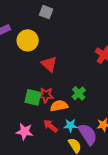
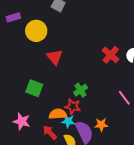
red star: (46, 95) -> (73, 107), moved
orange semicircle: (59, 106) -> (58, 114), moved
red arrow: (50, 126) -> (50, 132), moved

